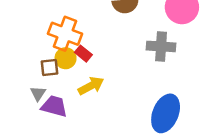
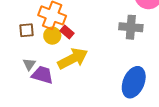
brown square: (50, 68) -> (27, 30), moved
yellow arrow: (91, 86) -> (73, 59), size x1.4

